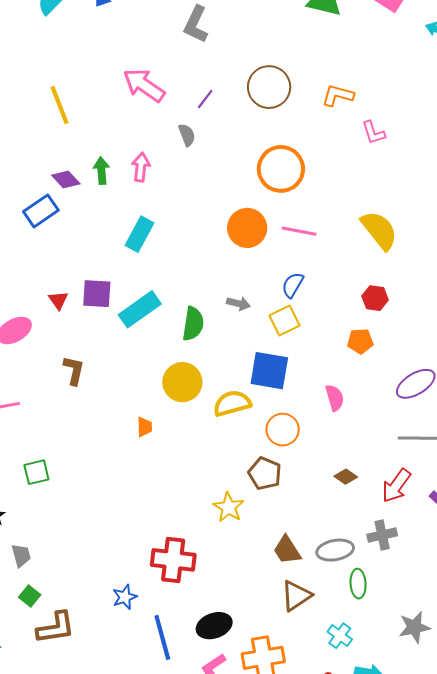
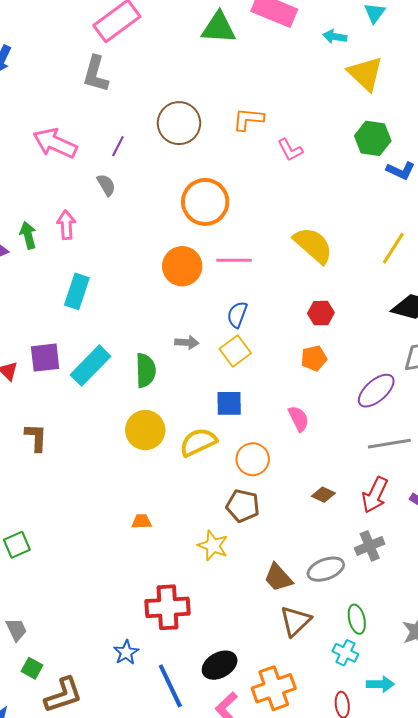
blue square: (269, 371) -> (229, 403), size x0.7
orange trapezoid: (144, 427) -> (142, 521), moved, turned -80
green ellipse: (358, 584) -> (357, 619), moved

